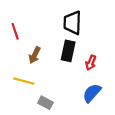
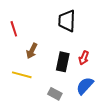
black rectangle: (68, 51) -> (63, 62), moved
gray rectangle: (45, 103) -> (55, 94), moved

